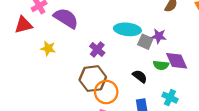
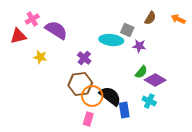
gray square: (145, 42) -> (127, 30), moved
purple diamond: (177, 61) -> (155, 80), moved, turned -35
green semicircle: (161, 65) -> (141, 72), turned -56
black semicircle: (140, 76) -> (110, 96), moved, size x1.6

